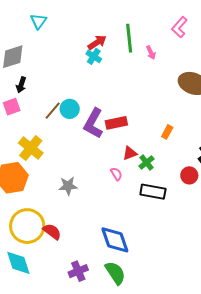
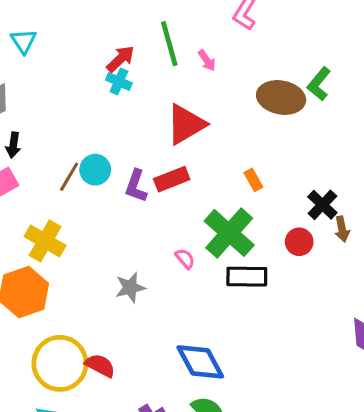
purple L-shape: (93, 123) -> (136, 186), size x0.7
orange rectangle: (167, 132) -> (253, 180), turned -48
red triangle: (130, 153) -> (186, 124), moved, size x1.8
green cross: (147, 163) -> (229, 233), size x2.0
gray star: (68, 186) -> (130, 288), moved

